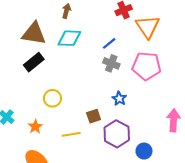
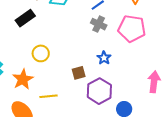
orange star: (35, 127) -> (23, 79), size x1.5
yellow line: (71, 134) -> (49, 96), moved

